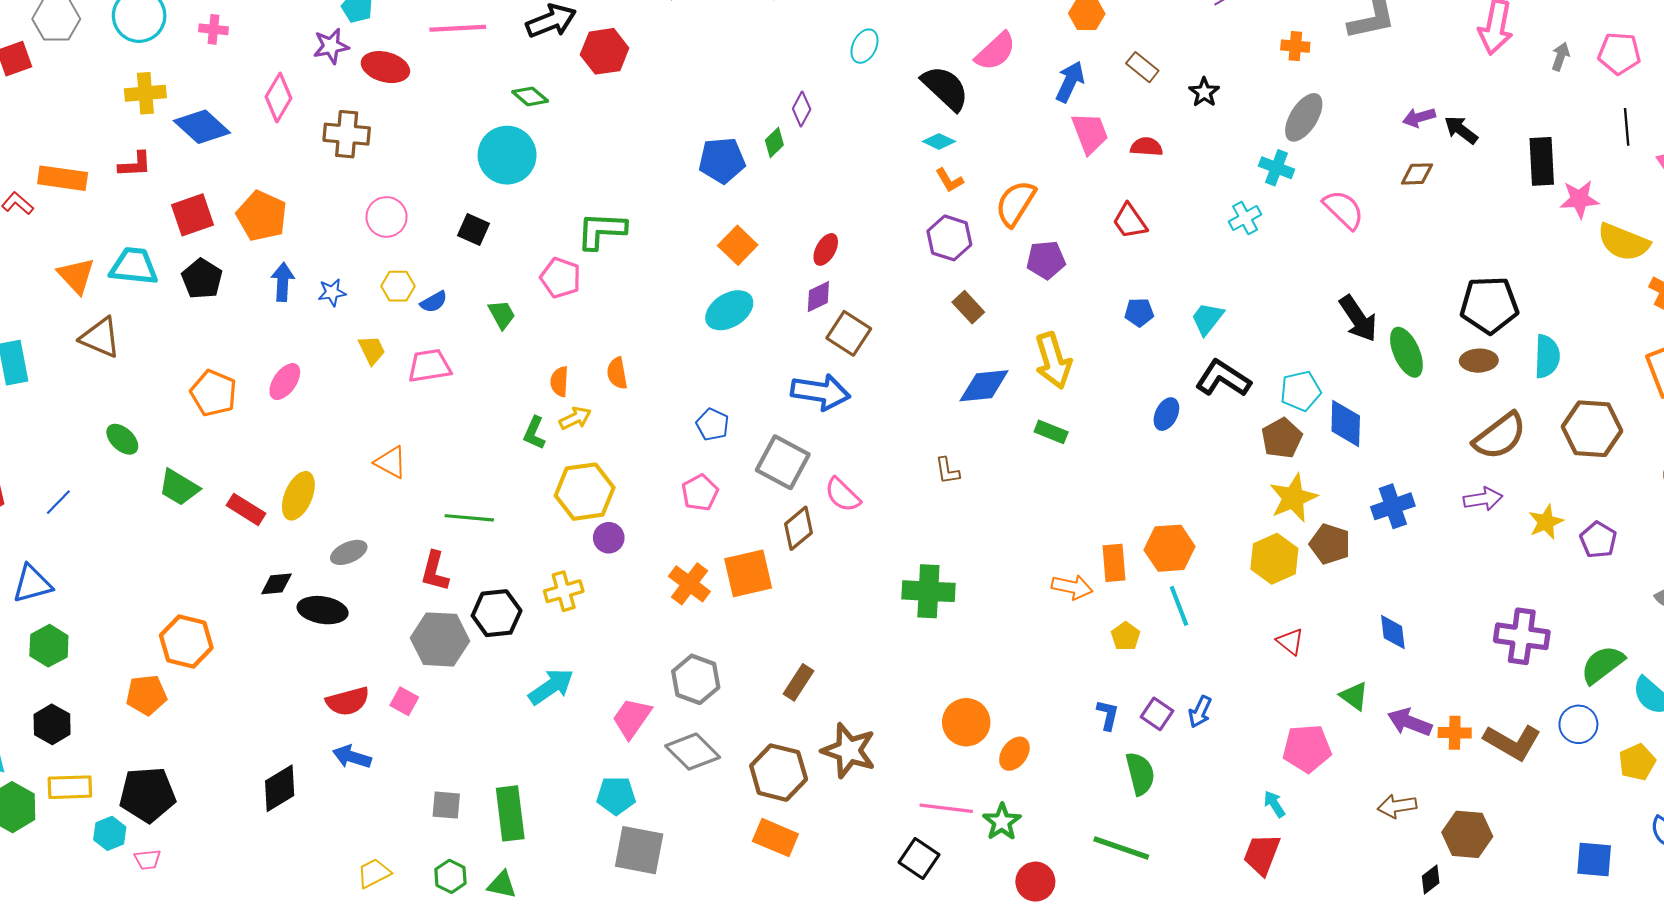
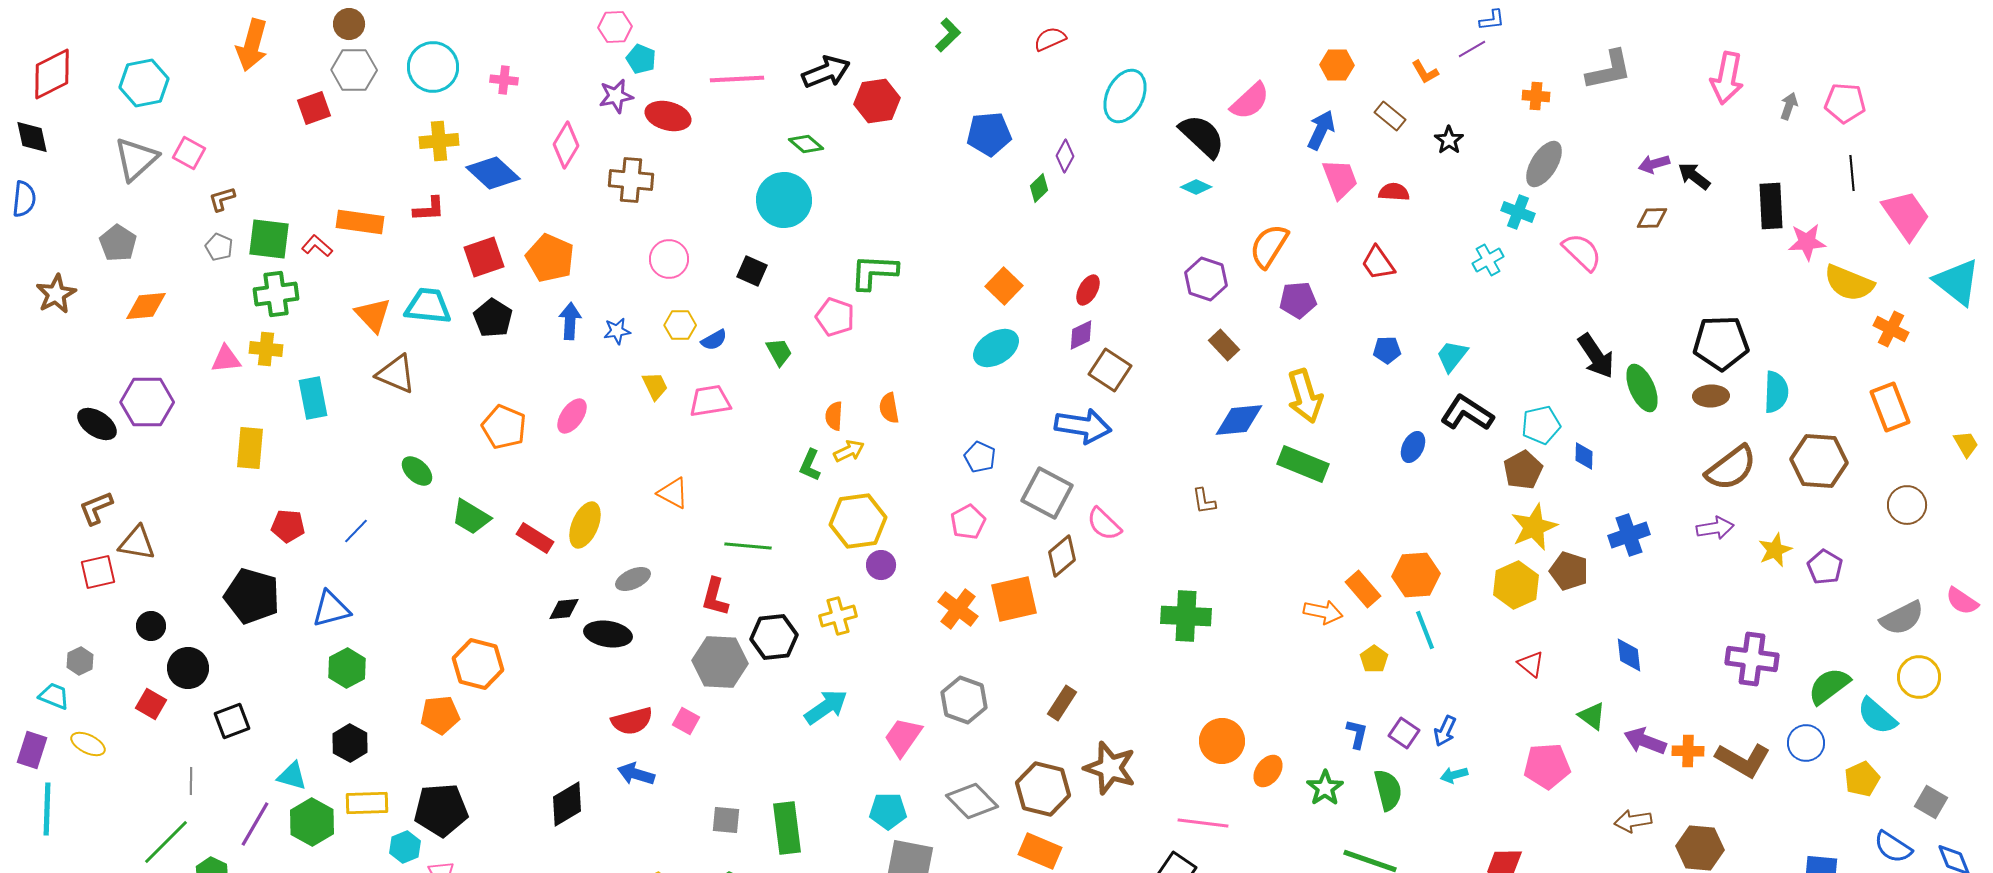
cyan ellipse: (865, 46) -> (1125, 96), size x1.6
blue pentagon: (722, 160) -> (989, 134), moved
orange L-shape: (949, 180) -> (1425, 72), moved
blue diamond: (1346, 423) -> (1584, 456), size x0.6
green rectangle: (1051, 432) -> (1303, 464), size x1.6
orange rectangle: (1114, 563) -> (1363, 589), turned -36
gray diamond: (693, 752) -> (972, 801), moved
cyan arrow: (1274, 804) -> (1454, 775), moved, turned -72
green star: (1002, 822) -> (1325, 788), moved

